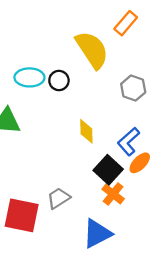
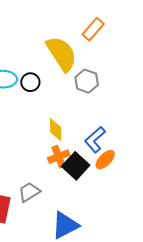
gray hexagon: (133, 88) -> (87, 81), moved
orange cross: (113, 194) -> (59, 157), moved, turned 30

